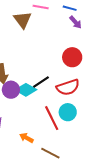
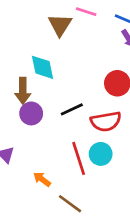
cyan diamond: (26, 90) -> (43, 67), moved, turned 40

